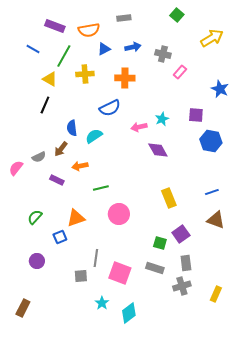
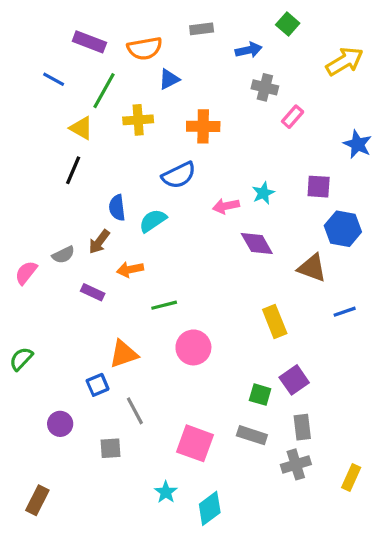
blue arrow: (133, 47) -> (249, 50), moved
green semicircle: (35, 217) -> (21, 359), moved
brown triangle: (216, 220) -> (312, 268), moved
gray line: (96, 258) -> (135, 411), moved, turned -36
gray square: (81, 276) -> (111, 448), moved

